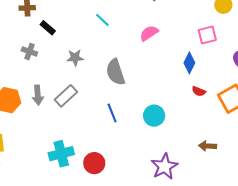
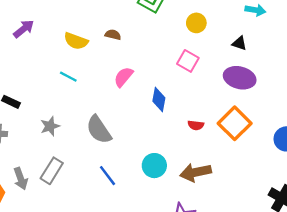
pink square: (207, 35) -> (188, 61), turned -30
blue diamond: (189, 63) -> (159, 99), moved
brown arrow: (208, 146) -> (196, 172), moved, size x1.5

